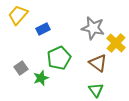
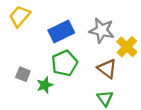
blue rectangle: (43, 29) -> (61, 31), moved, size x1.6
gray square: (21, 68) -> (23, 74), turned -32

